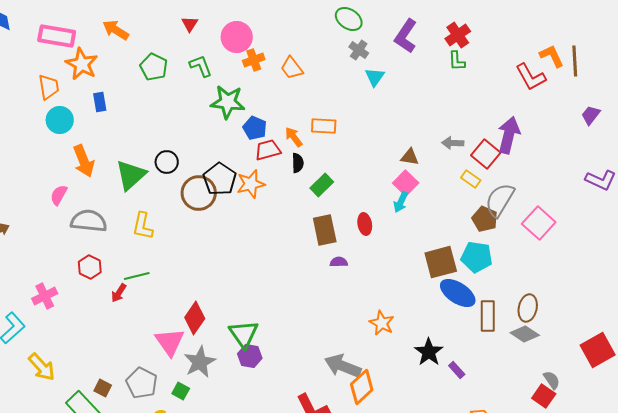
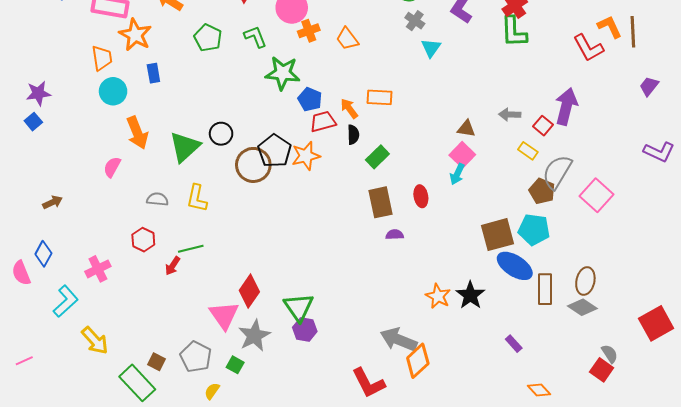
green L-shape: (457, 61) -> (514, 32), size x1.6
red square: (486, 154) -> (543, 126), size x0.7
gray semicircle: (89, 221) -> (157, 199), moved, size x0.6
black star: (429, 352) -> (470, 295), moved

